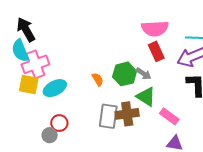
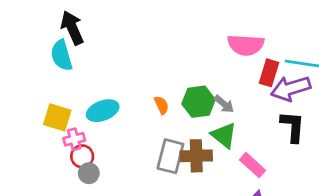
red rectangle: (156, 51) -> (269, 73), moved, turned 36
pink cross: (35, 64) -> (74, 139), moved, size x0.6
yellow square: (29, 84) -> (57, 117), moved
red circle: (59, 123) -> (82, 156), moved

